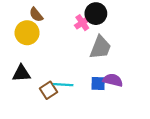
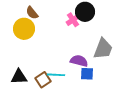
gray trapezoid: (100, 47) -> (103, 49), moved
black triangle: (21, 73) -> (19, 77), moved
purple semicircle: (113, 80) -> (79, 61), moved

